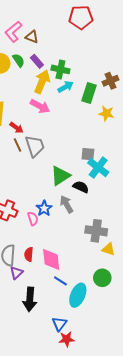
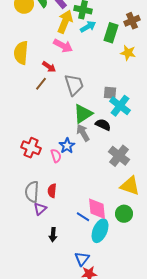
red arrow: (16, 128) -> (49, 67), moved
brown line: (18, 145) -> (41, 84), turned 64
gray trapezoid: (35, 146) -> (74, 85), moved
gray arrow: (67, 204) -> (83, 133), moved
gray cross: (96, 231) -> (119, 156), moved, turned 30
yellow triangle: (108, 249) -> (130, 186), size x1.5
pink diamond: (51, 259) -> (97, 209), moved
black arrow: (30, 299) -> (53, 235), size x0.6

